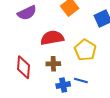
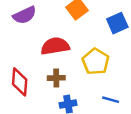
blue line: (81, 81) -> (111, 100), moved

